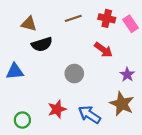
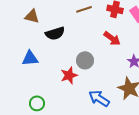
brown triangle: (29, 24) -> (32, 16), moved
red star: (57, 109) -> (69, 75), moved

